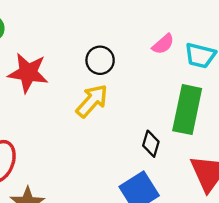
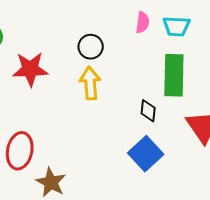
pink semicircle: (163, 44) -> (143, 22), turned -30
yellow arrow: (92, 101) -> (90, 83), turned -36

